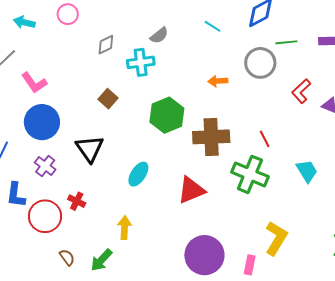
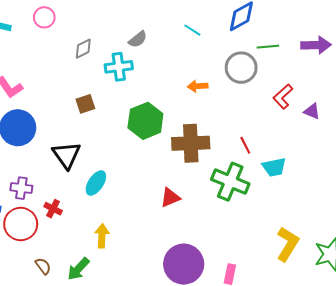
brown square: (108, 99) -> (85, 104), turned 30
purple cross: (45, 166) -> (21, 188), moved, turned -30
cyan trapezoid: (307, 171) -> (274, 167), moved, turned 110
cyan ellipse: (138, 174) -> (96, 183), moved
red triangle: (191, 190) -> (170, 198), size x0.7
yellow L-shape: (276, 238) -> (288, 244), moved

